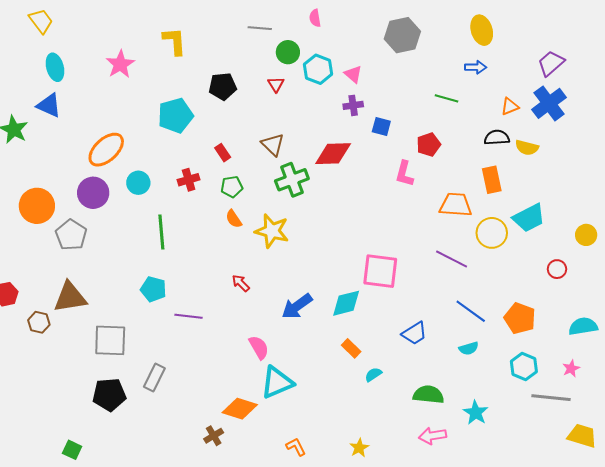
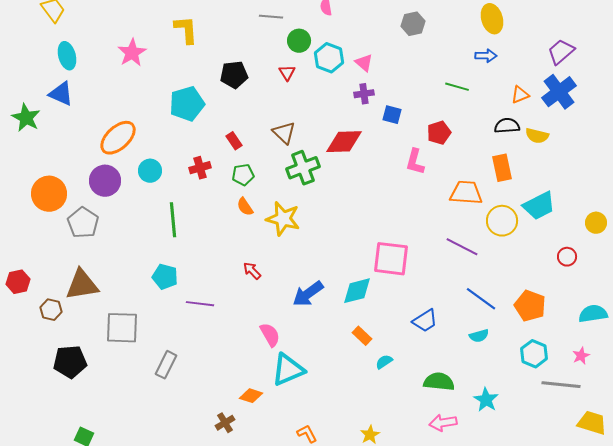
gray hexagon: (402, 35) -> (413, 24), size x0.7
black pentagon: (109, 395) -> (70, 362), moved
orange diamond: (240, 409) -> (251, 396), size x0.7

